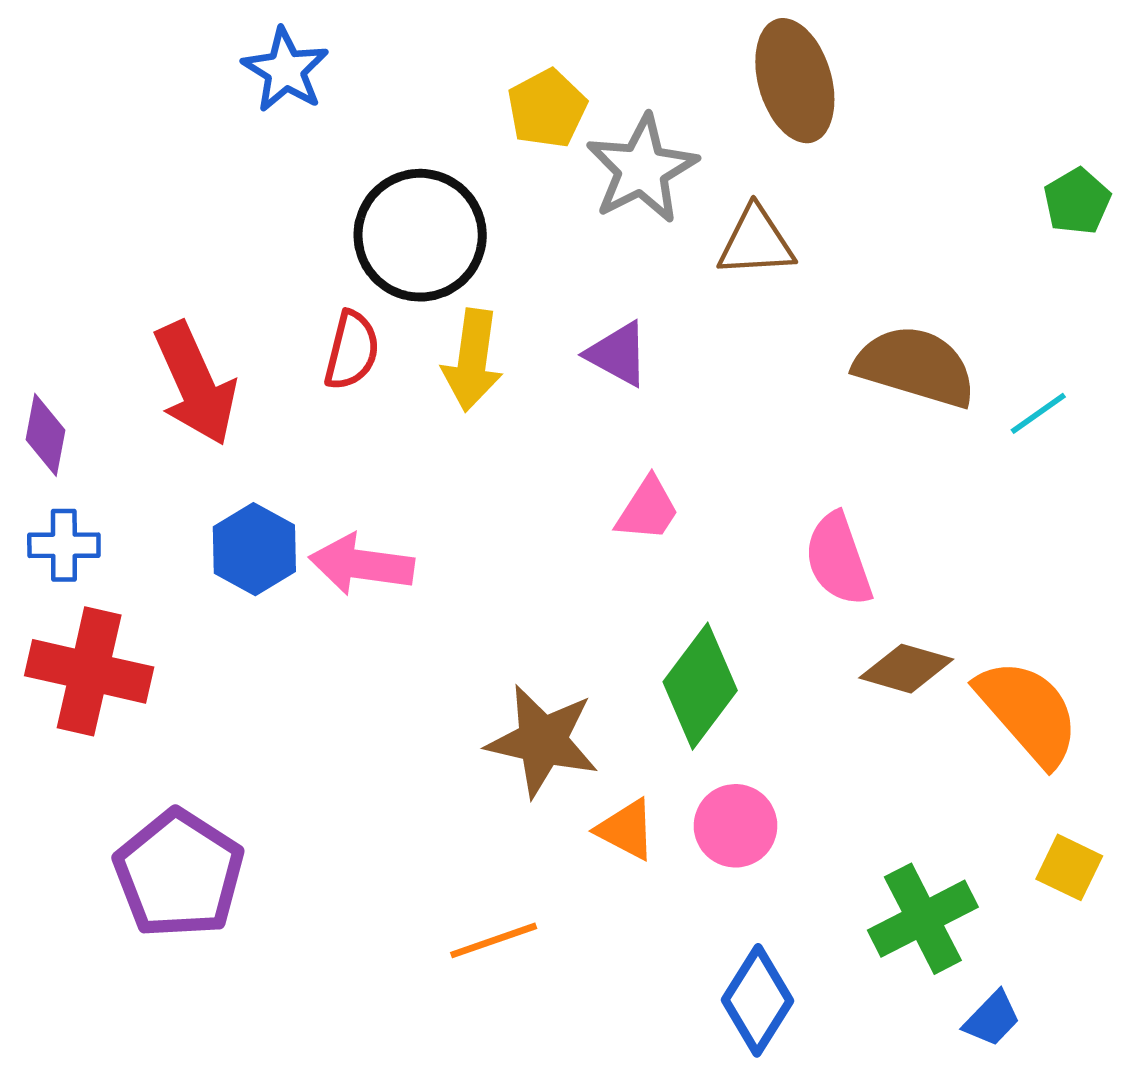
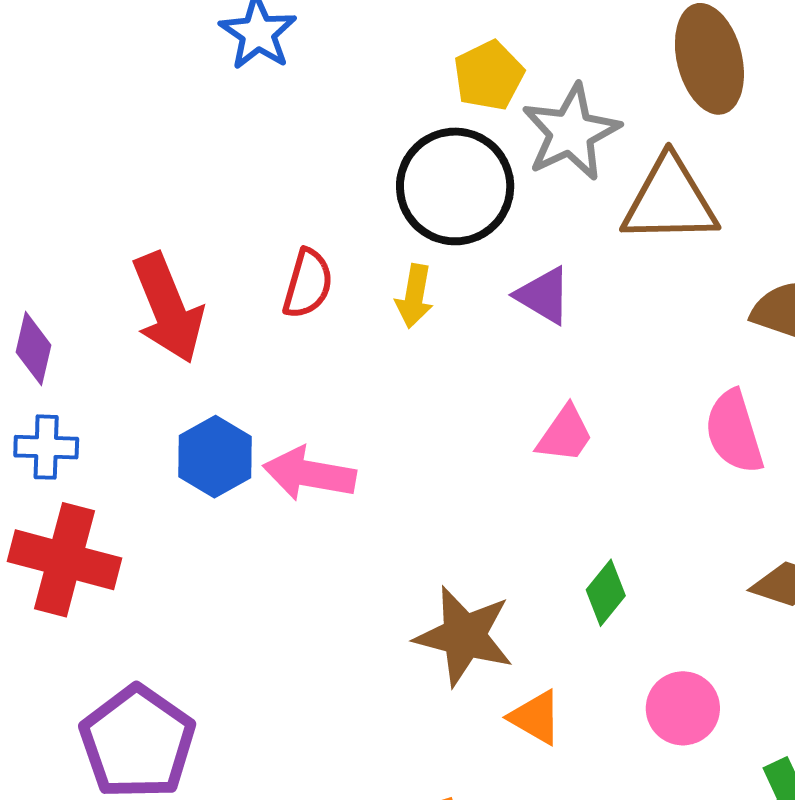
black circle: (420, 235) -> (455, 186), moved
brown triangle: (756, 242) -> (670, 201), size x1.4
yellow arrow: (472, 360) -> (414, 296), size x0.7
pink semicircle: (838, 559) -> (734, 432), moved
green diamond: (700, 686) -> (606, 593), size x0.6
pink circle: (735, 826) -> (683, 708), moved

